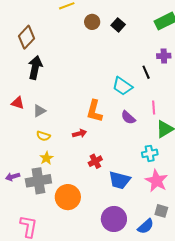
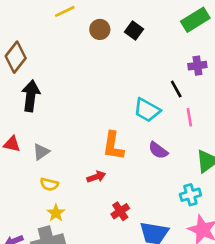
pink line: (154, 108) -> (189, 117), moved

